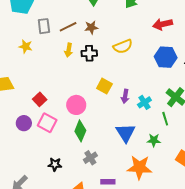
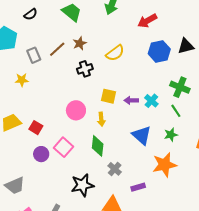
yellow arrow: (69, 50) -> (101, 119), moved
purple arrow: (125, 96) -> (131, 100), turned 96
red square: (40, 99) -> (36, 128), moved
pink circle: (76, 105) -> (76, 110), moved
pink square: (47, 123) -> (64, 147), turned 30
black star: (55, 164) -> (82, 185), size x1.6

